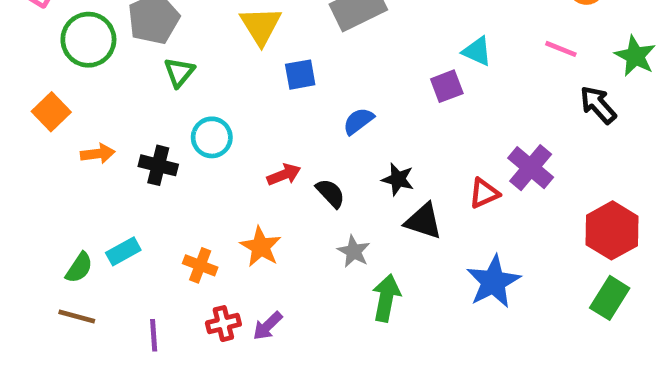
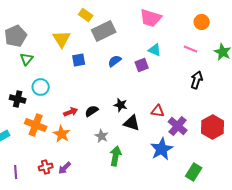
black arrow: (598, 105) -> (197, 80), moved, turned 60
blue semicircle: (358, 121) -> (115, 61), moved
purple cross: (531, 168) -> (178, 126), moved
red arrow: (284, 175) -> (71, 112), moved
black semicircle: (330, 193) -> (92, 111), turned -80
red triangle: (484, 193) -> (158, 111), turned 32
orange cross: (200, 265) -> (36, 125), moved, size x1.5
green rectangle: (610, 298) -> (194, 172), moved

